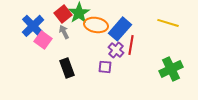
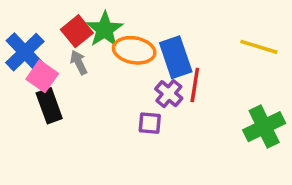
blue rectangle: (120, 29) -> (176, 57), turned -60
black rectangle: (67, 68) -> (49, 106), moved

